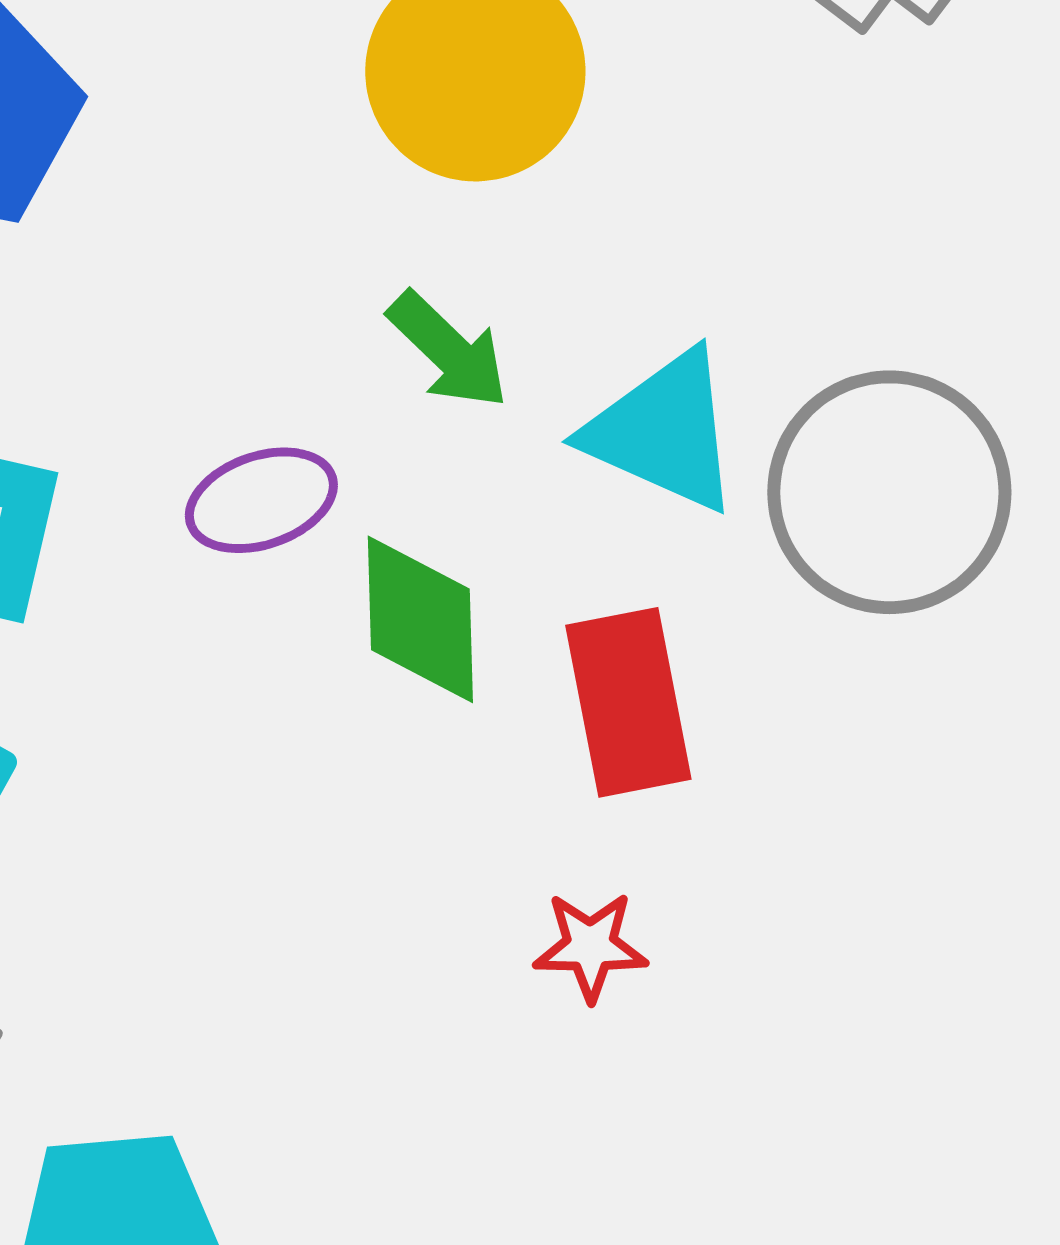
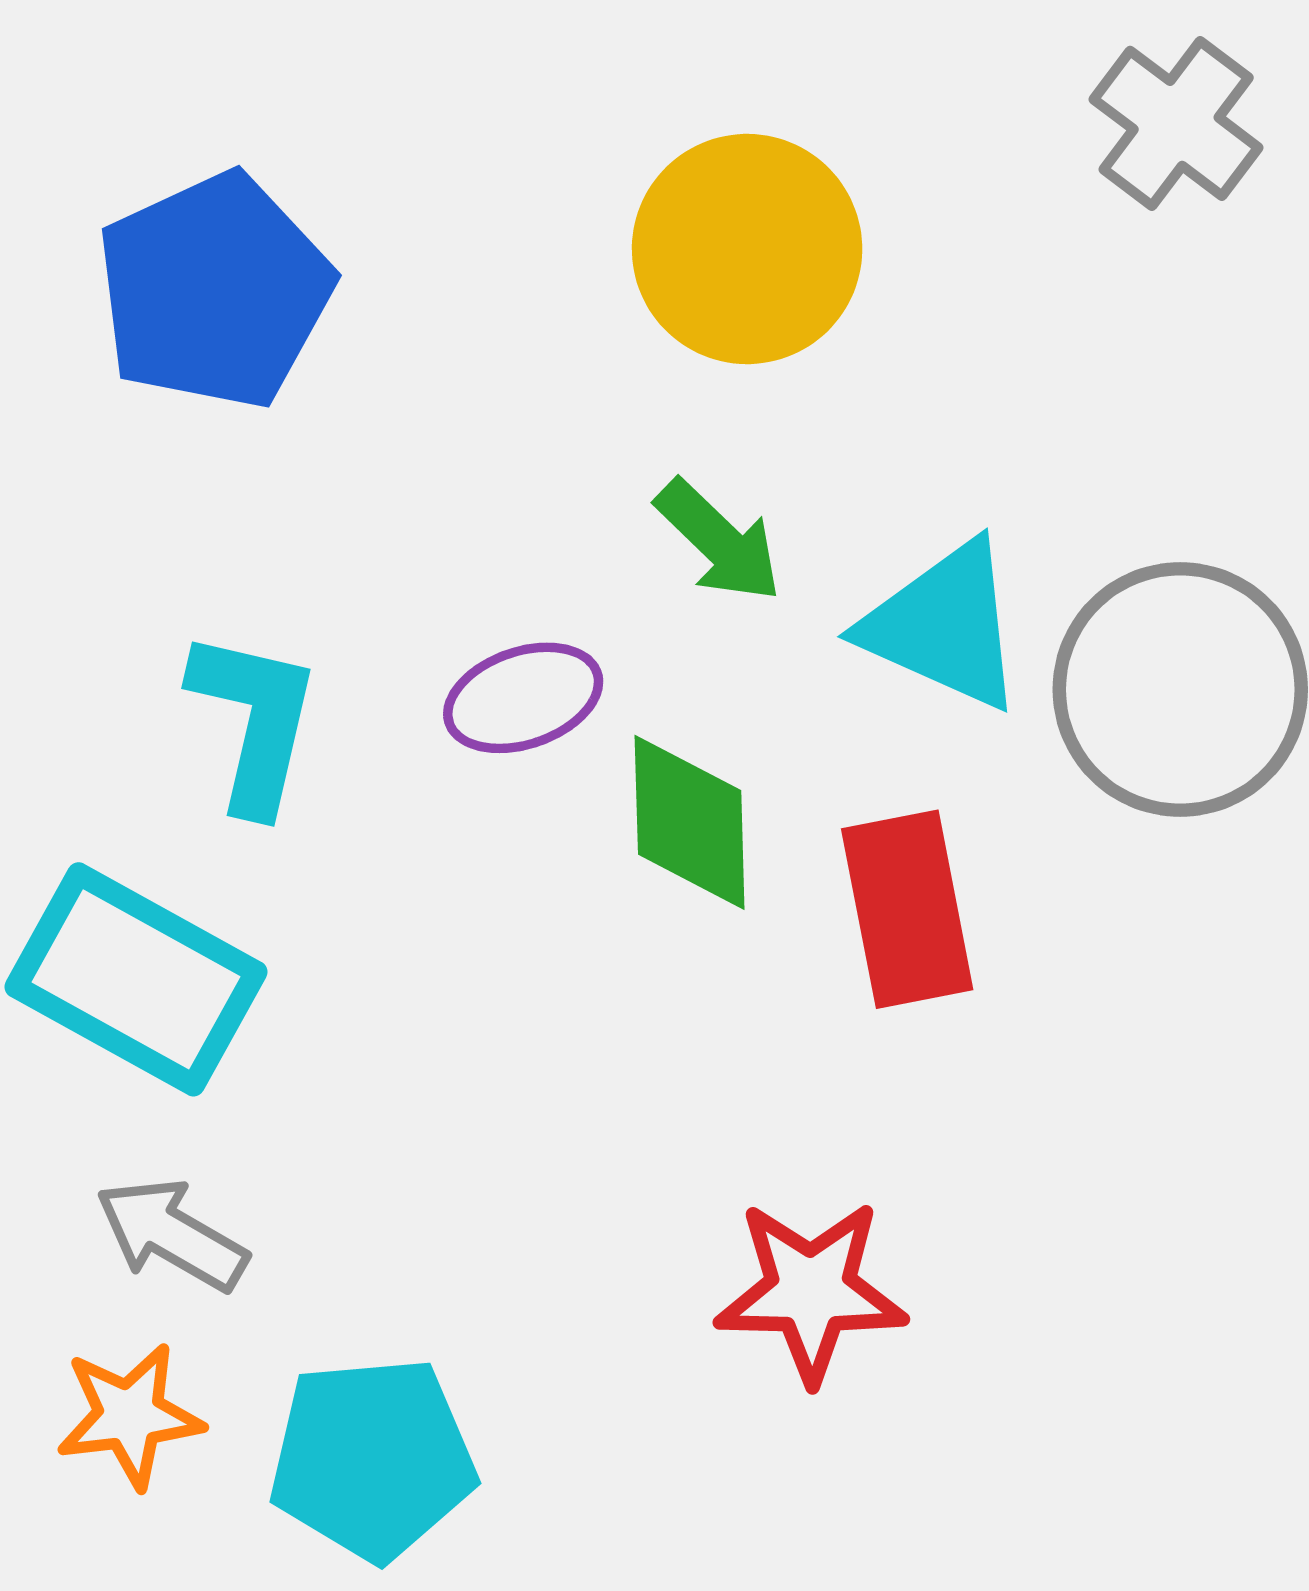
red star: (590, 946) -> (811, 1291), moved, size x1.6

